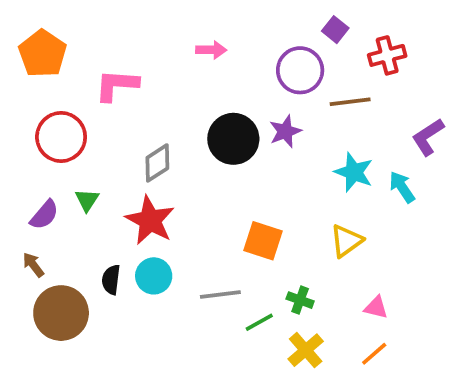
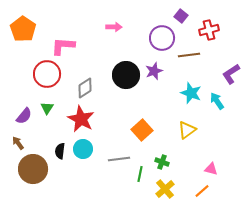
red circle: (61, 137) -> (47, 74), moved
orange square: (263, 241) -> (142, 130), turned 30
pink triangle: (376, 307) -> (211, 169), moved
green line: (259, 322) -> (140, 174), turned -49

